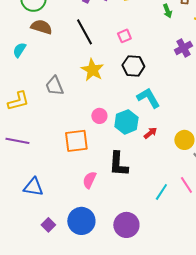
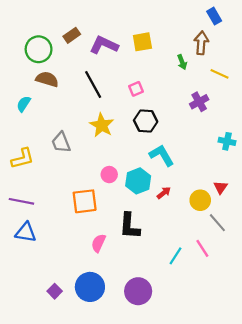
blue triangle: (33, 187) -> (26, 232), moved

